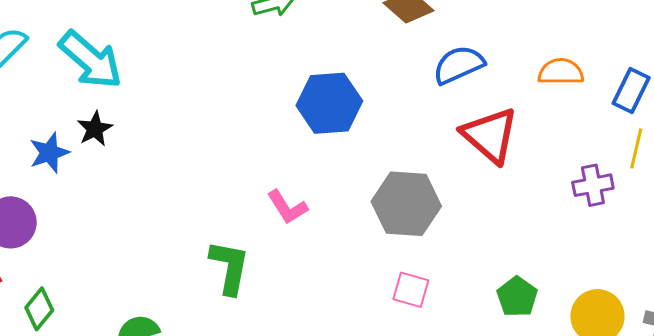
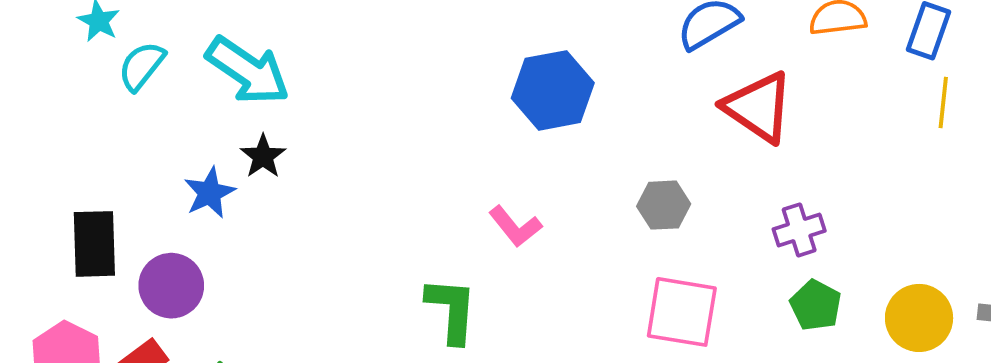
purple cross: (593, 185) -> (799, 230), moved
gray hexagon: (406, 204) -> (664, 205), size x0.6
pink square: (411, 290) -> (682, 312), size x1.6

